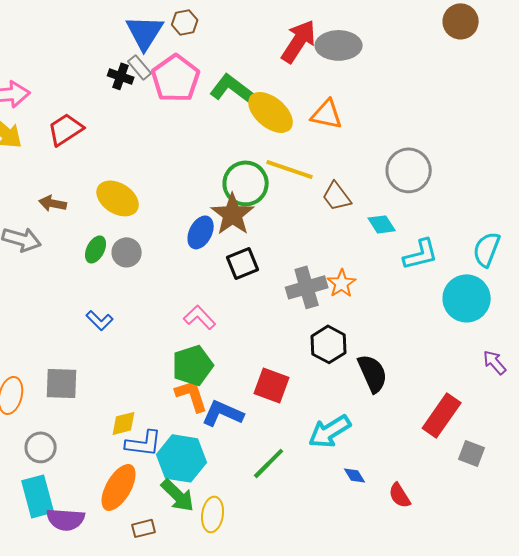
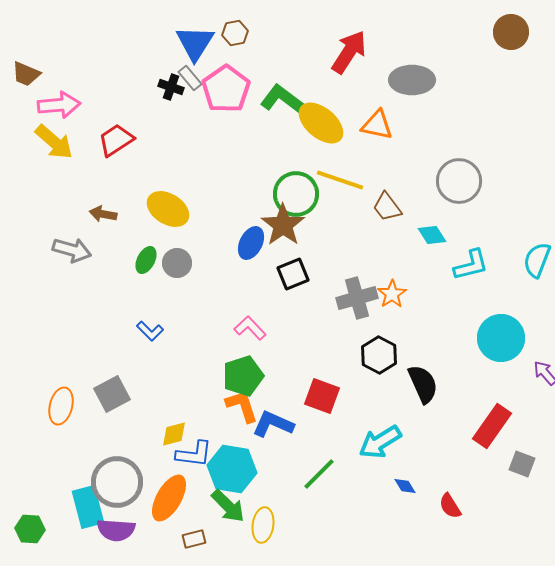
gray ellipse: (339, 45) -> (412, 80), moved
cyan circle: (467, 298) -> (501, 338), moved
gray square: (62, 383) -> (112, 394), turned -30
gray circle: (41, 447) -> (117, 482), moved, size x1.6

